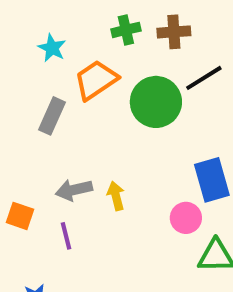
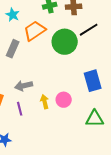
yellow arrow: (116, 196) -> (45, 102), moved
pink circle: (186, 218) -> (64, 100), moved

